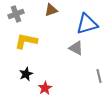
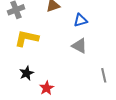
blue triangle: (87, 24) -> (80, 20), moved, size x0.6

